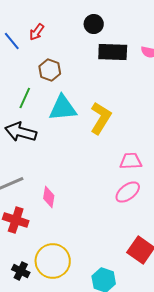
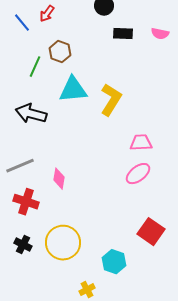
black rectangle: (113, 52) -> (123, 34), size x0.7
green line: (25, 98) -> (35, 67), moved
black cross: (21, 271) -> (23, 245), moved

